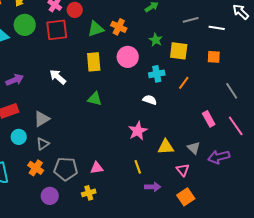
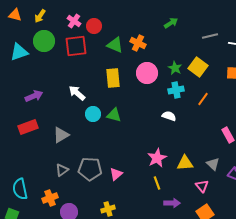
green triangle: (96, 29) -> (115, 45), turned 42
green star: (156, 40) -> (175, 68), moved
yellow square: (179, 51) -> (198, 67), turned 30
pink star: (138, 131) -> (157, 158), moved
cyan circle: (19, 137) -> (93, 114), moved
gray triangle: (43, 144) -> (62, 170), moved
orange cross: (36, 168) -> (50, 198), moved, turned 35
pink triangle: (97, 168) -> (116, 174), moved, turned -32
gray pentagon: (66, 169) -> (90, 169), moved

